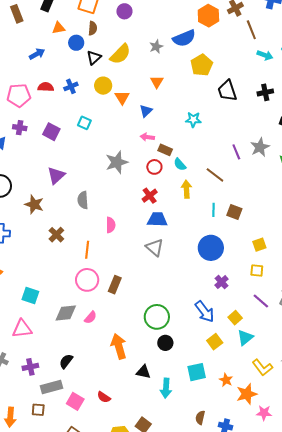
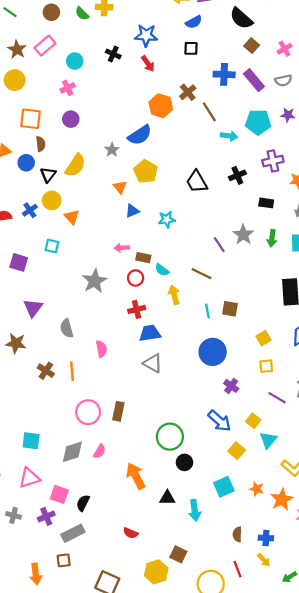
yellow pentagon: (202, 65) -> (146, 171), moved
yellow circle: (103, 86) -> (52, 200), moved
orange triangle: (122, 97) -> (72, 217), moved
blue triangle: (146, 111) -> (132, 211), moved, turned 32
red cross: (150, 196) -> (137, 309), turned 35
orange line: (87, 250) -> (72, 371), moved
pink square: (75, 401) -> (59, 494), moved

